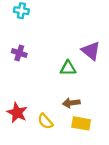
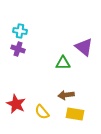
cyan cross: (21, 11) -> (20, 31), moved

